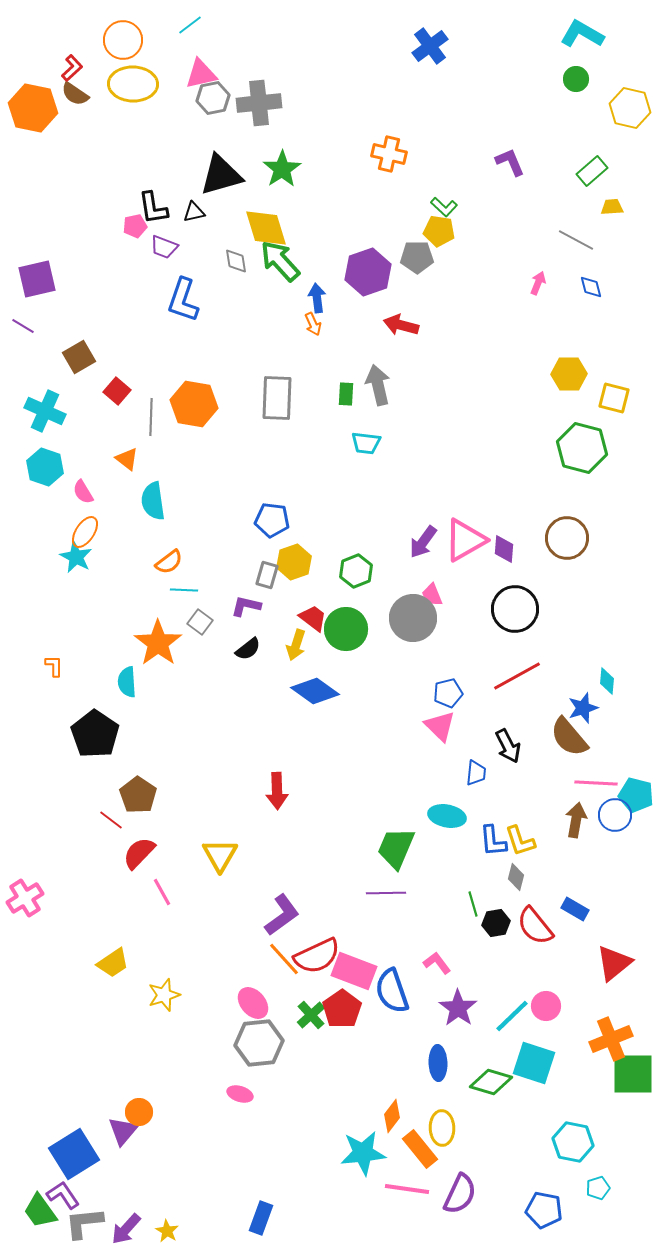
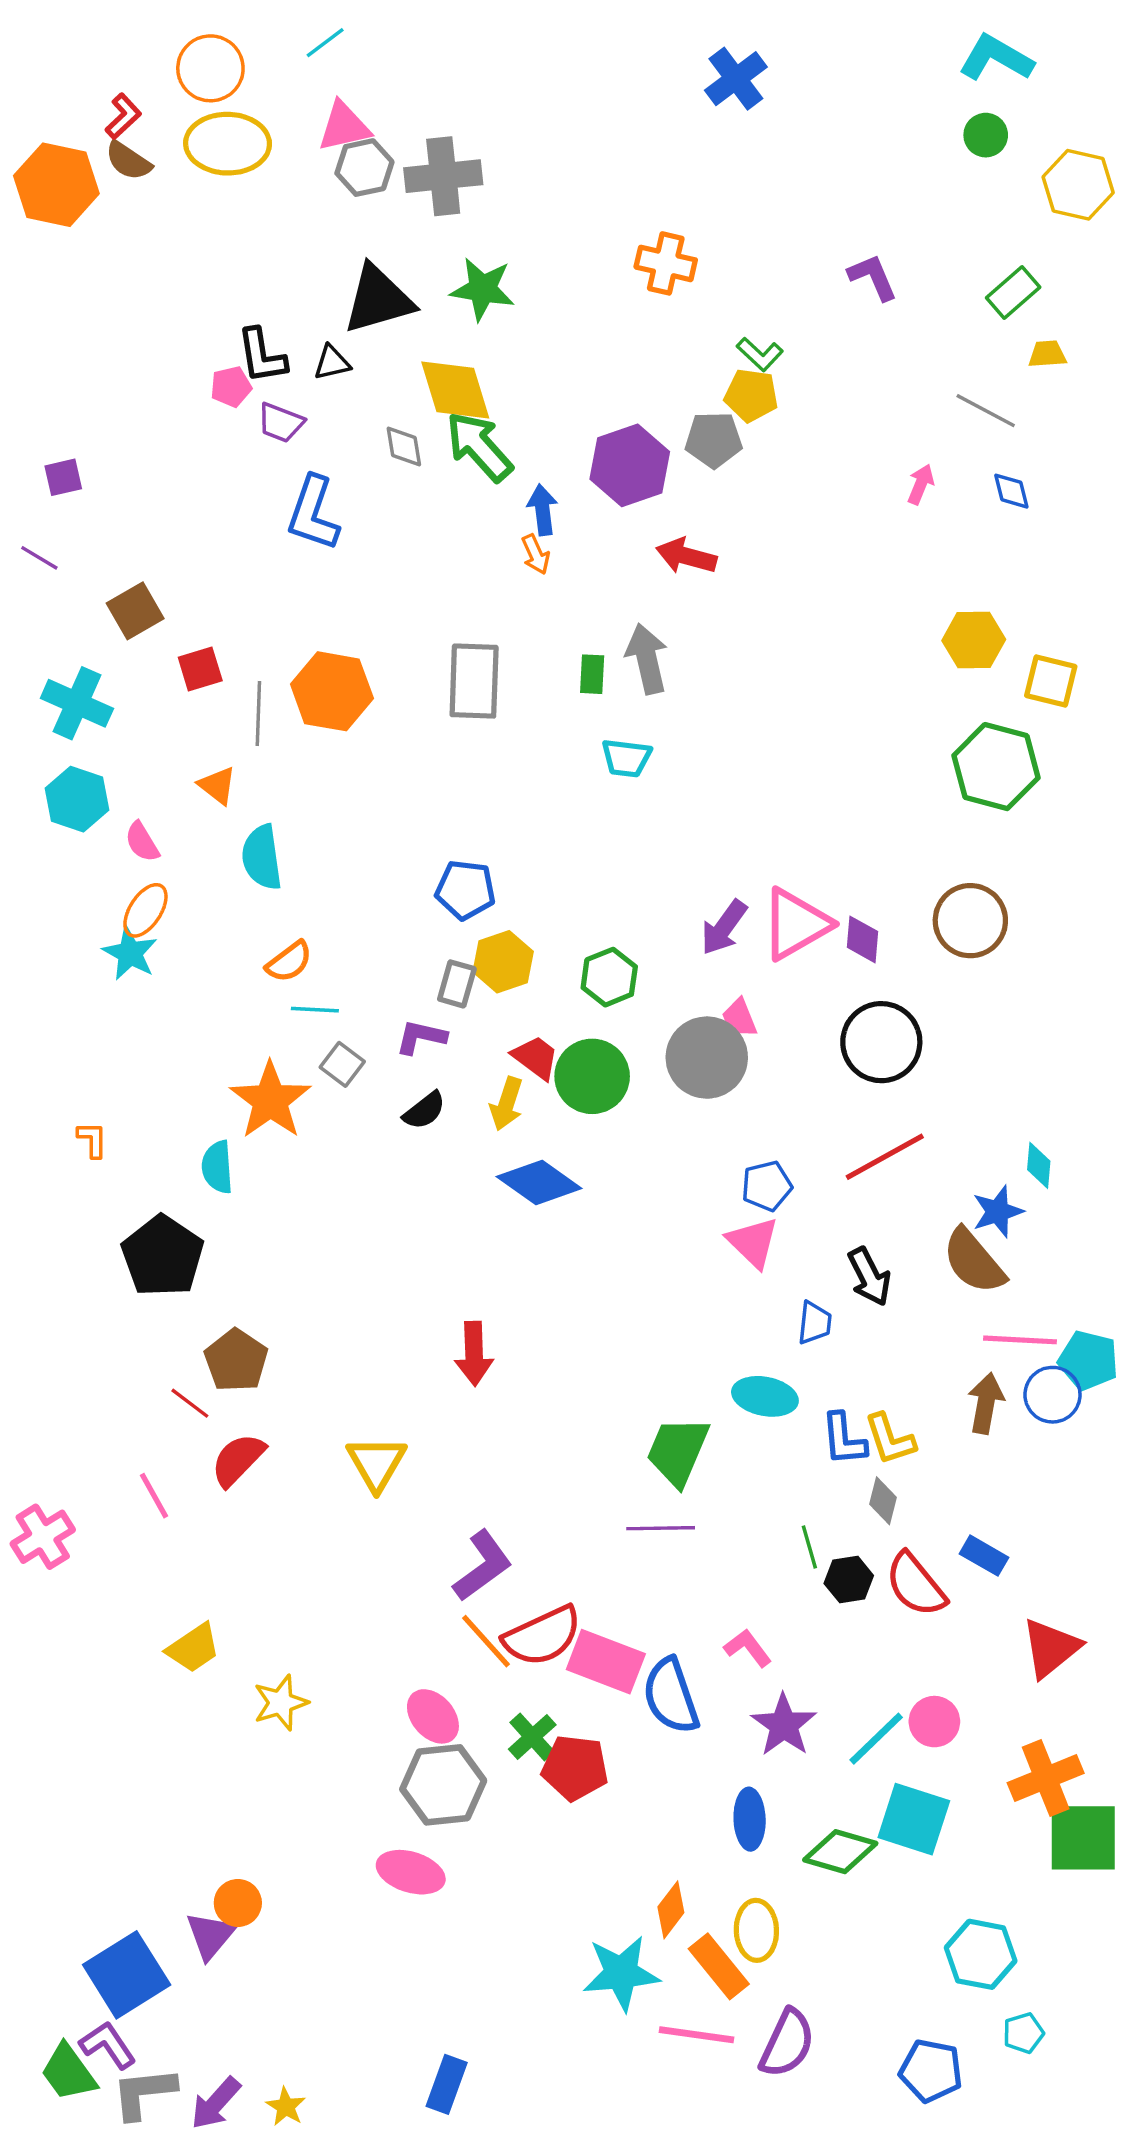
green star: (282, 169) -> (483, 289), turned -30
purple square: (37, 279) -> (63, 477), size x0.6
red square: (117, 391) -> (200, 669), turned 32
pink line: (162, 892) -> (154, 1496), moved
red pentagon: (342, 1009) -> (575, 1768), moved, turned -30
pink ellipse: (240, 1094) -> (411, 1872), size x1.5

